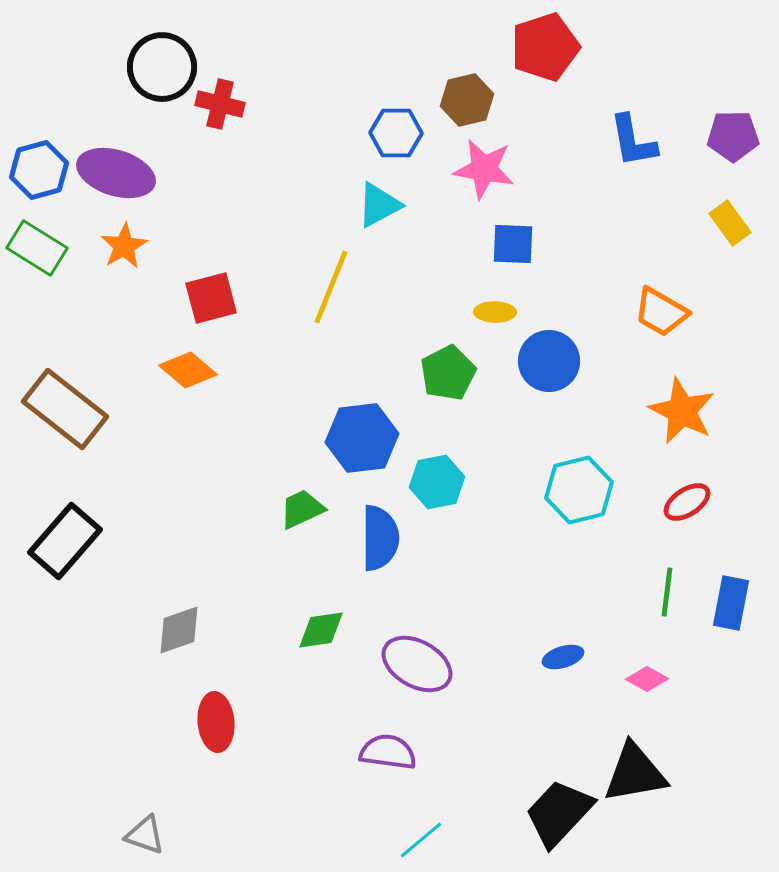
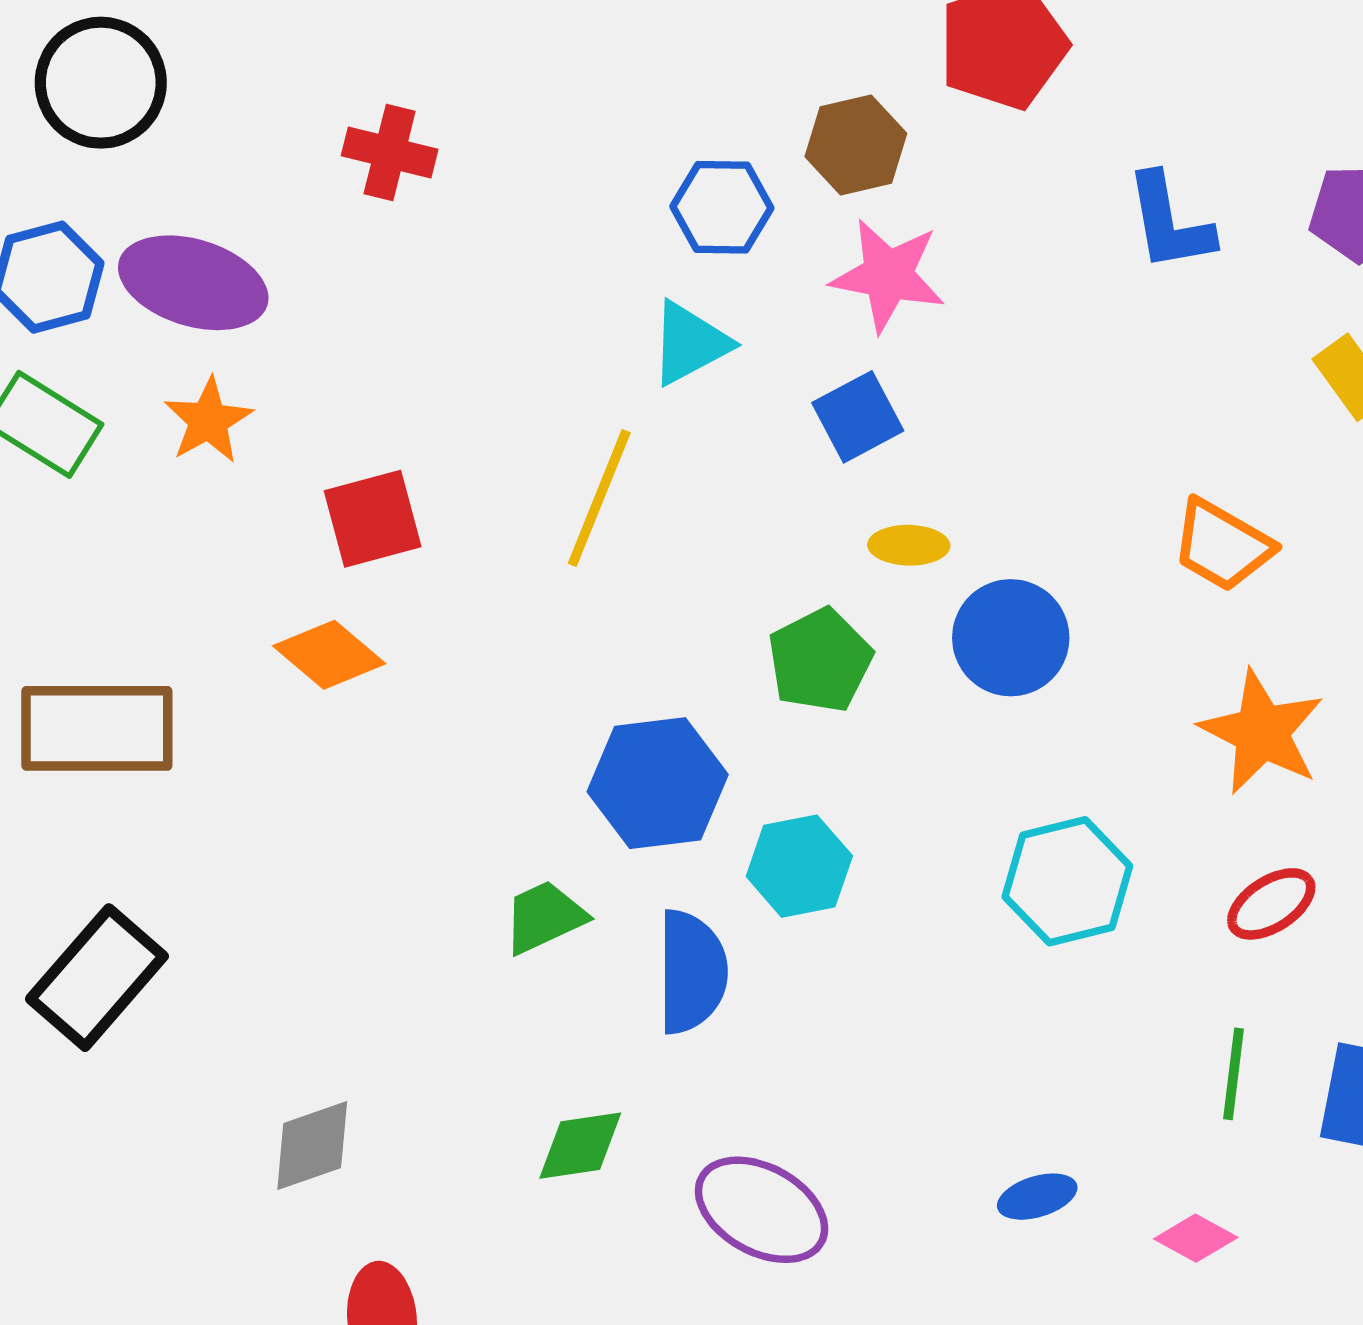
black circle: (162, 67) -> (101, 83), moved
blue square: (513, 244) -> (858, 417), moved, turned -30
brown rectangle: (65, 409) -> (97, 728), turned -38

